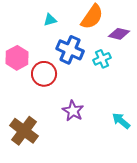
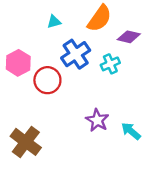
blue cross: (70, 50) -> (76, 54), turned 32
purple star: (73, 111) -> (97, 120), moved

